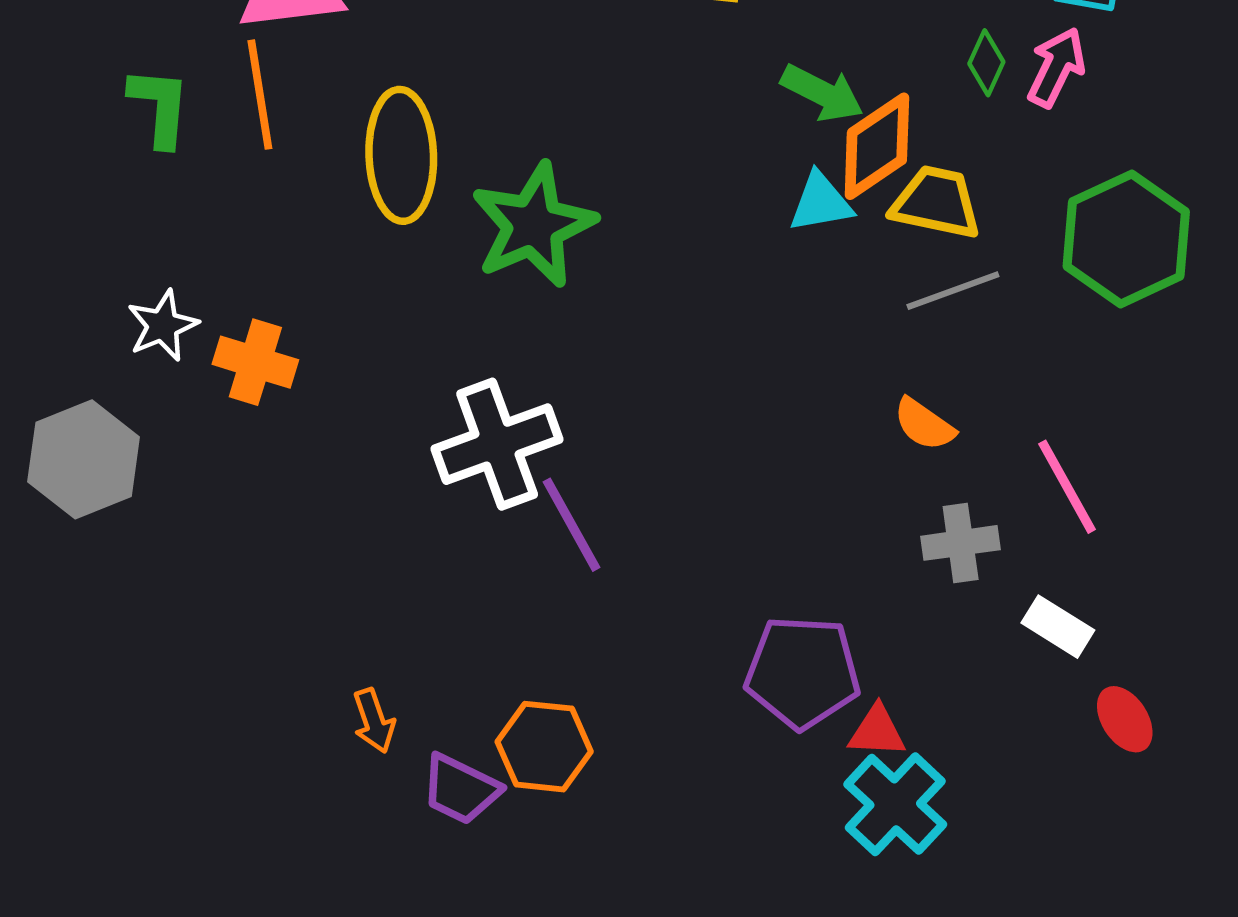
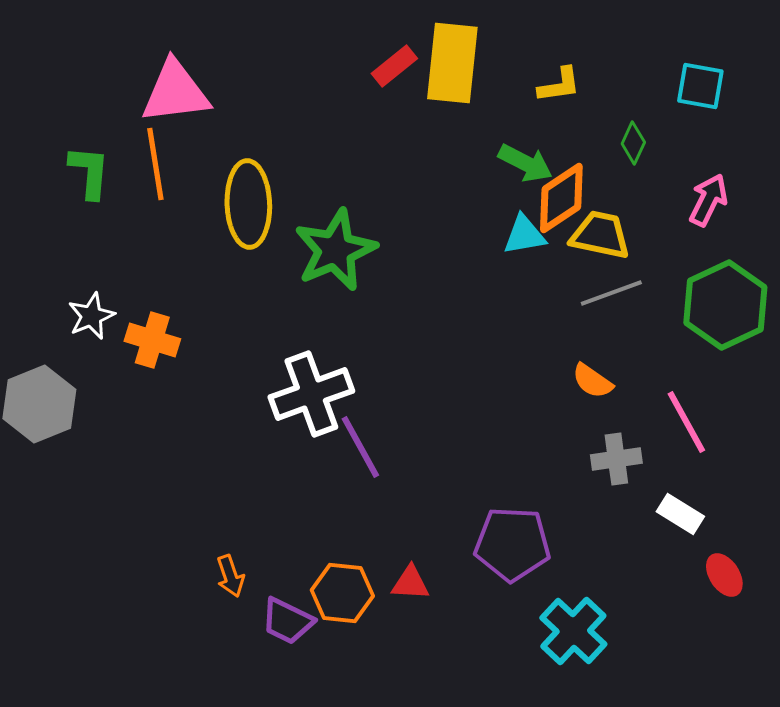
pink arrow: (1056, 67) -> (708, 200), moved
green hexagon: (1126, 239) -> (725, 305), moved
red triangle: (877, 731) -> (410, 583), moved

